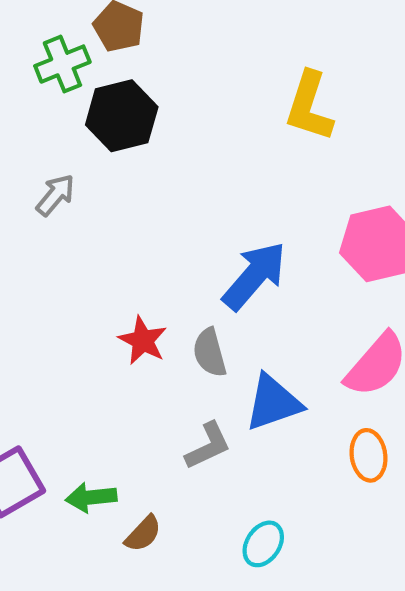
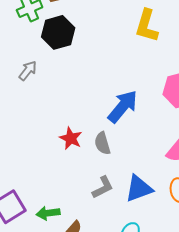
blue triangle: (273, 403) -> (139, 189), moved

